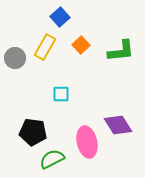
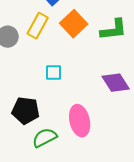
orange square: (81, 45) -> (74, 24), size x1.5
purple diamond: (118, 125) -> (116, 83), moved

